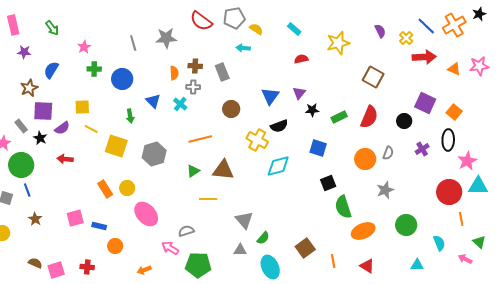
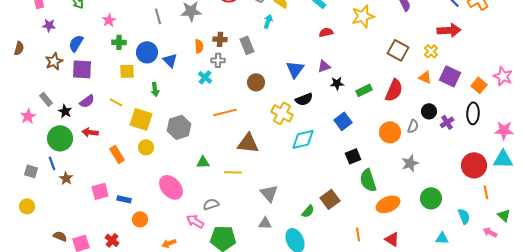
yellow cross: (406, 38) -> (431, 51), moved
cyan arrow: (243, 48) -> (268, 21), turned 104
pink star: (479, 66) -> (503, 76), moved, turned 30
orange triangle: (454, 69) -> (425, 77), moved
purple triangle: (299, 93) -> (324, 66), turned 32
blue triangle: (153, 101) -> (170, 60), moved
yellow square: (82, 107) -> (127, 71), moved
purple square: (43, 111) -> (82, 69), moved
black circle: (404, 121) -> (429, 111), moved
blue square: (318, 148) -> (343, 121), turned 36
pink star: (467, 161) -> (504, 130), moved, turned 30
green circle: (21, 165) -> (60, 138), moved
green triangle: (193, 171) -> (203, 162), moved, turned 32
yellow circle: (127, 188) -> (146, 147), moved
orange rectangle: (105, 189) -> (117, 154), moved
brown star: (35, 219) -> (66, 178), moved
green semicircle: (263, 238) -> (308, 211), moved
brown square: (305, 248) -> (330, 199), moved
red cross: (87, 267) -> (112, 240), turned 32

